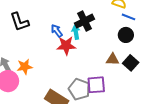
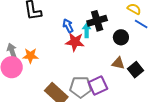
black circle: (126, 35) -> (121, 37), moved
purple square: (96, 85) -> (98, 86), turned -30
gray pentagon: (79, 89) -> (81, 87), turned -30

